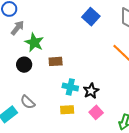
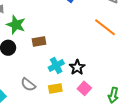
cyan cross: (70, 87) -> (56, 65), turned -35
gray semicircle: (28, 102) -> (28, 85), moved

